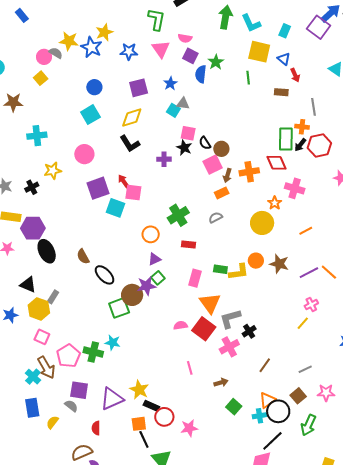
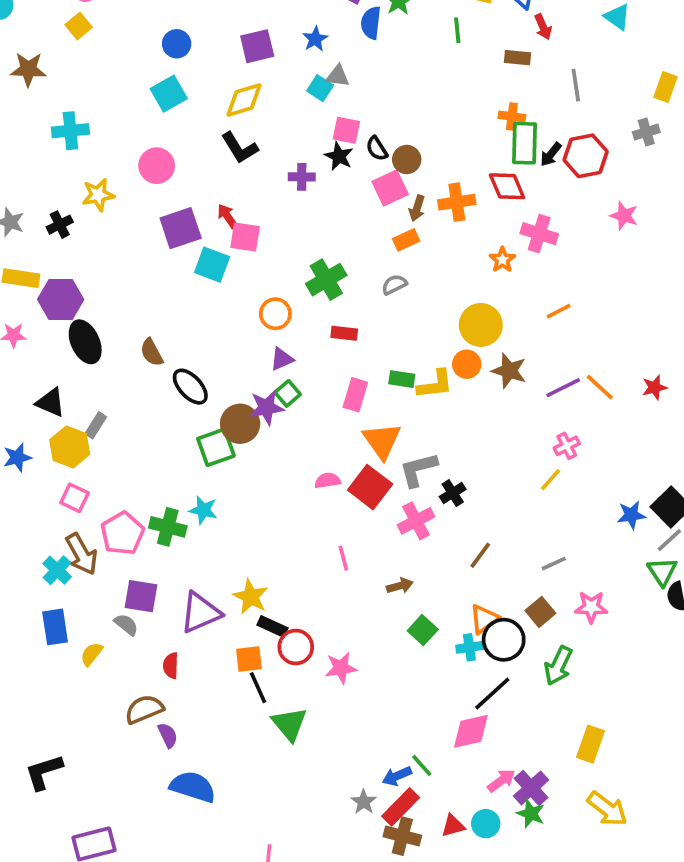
orange cross: (302, 127) -> (512, 116), moved
yellow circle: (262, 223) -> (481, 325), moved

